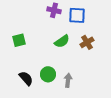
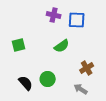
brown cross: (87, 42) -> (87, 68), moved
gray arrow: (68, 80) -> (81, 89), moved, turned -64

